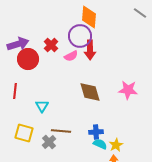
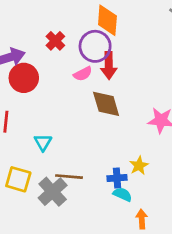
red cross: (51, 45) -> (55, 41), moved
brown diamond: (90, 92) -> (106, 104), moved
gray cross: (49, 142) -> (53, 192), size x1.5
yellow star: (116, 145) -> (139, 166), moved

